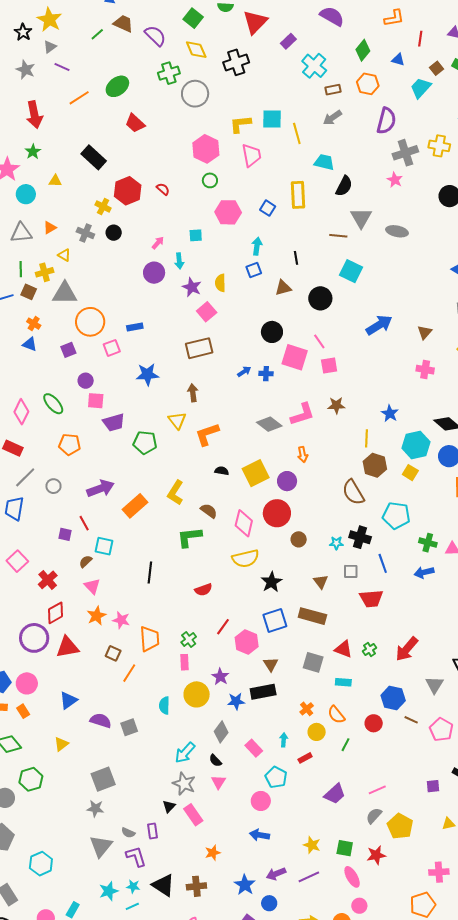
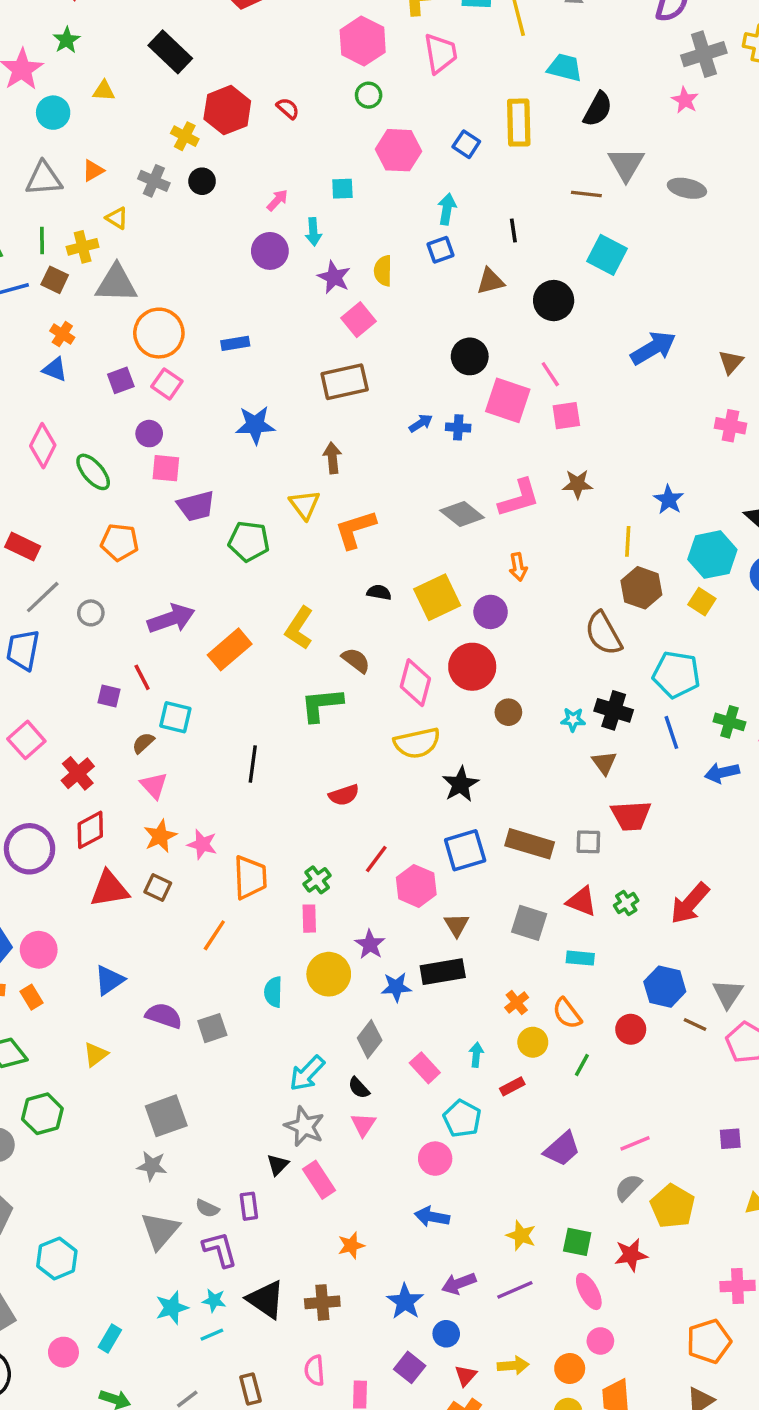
pink square: (112, 348) -> (167, 384), moved, turned -36
pink diamond: (21, 412) -> (43, 446), moved
blue line: (383, 563) -> (671, 732), moved
gray square: (351, 571) -> (588, 842), moved
brown triangle: (321, 582) -> (604, 763), moved
purple circle: (34, 638) -> (30, 849), moved
brown square: (113, 653) -> (158, 888), moved
gray triangle: (434, 685) -> (728, 994), moved

